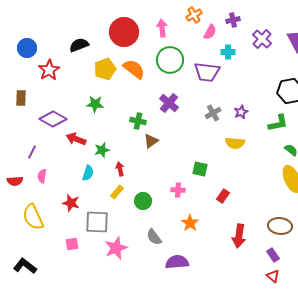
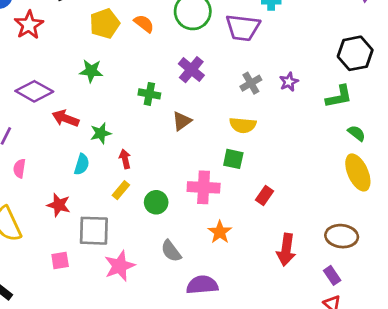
orange semicircle: (134, 69) -> (144, 24), size x0.7
brown triangle: (151, 141) -> (182, 121), moved
yellow semicircle: (235, 143) -> (243, 125), moved
pink cross: (178, 190) -> (204, 187), size x1.6

